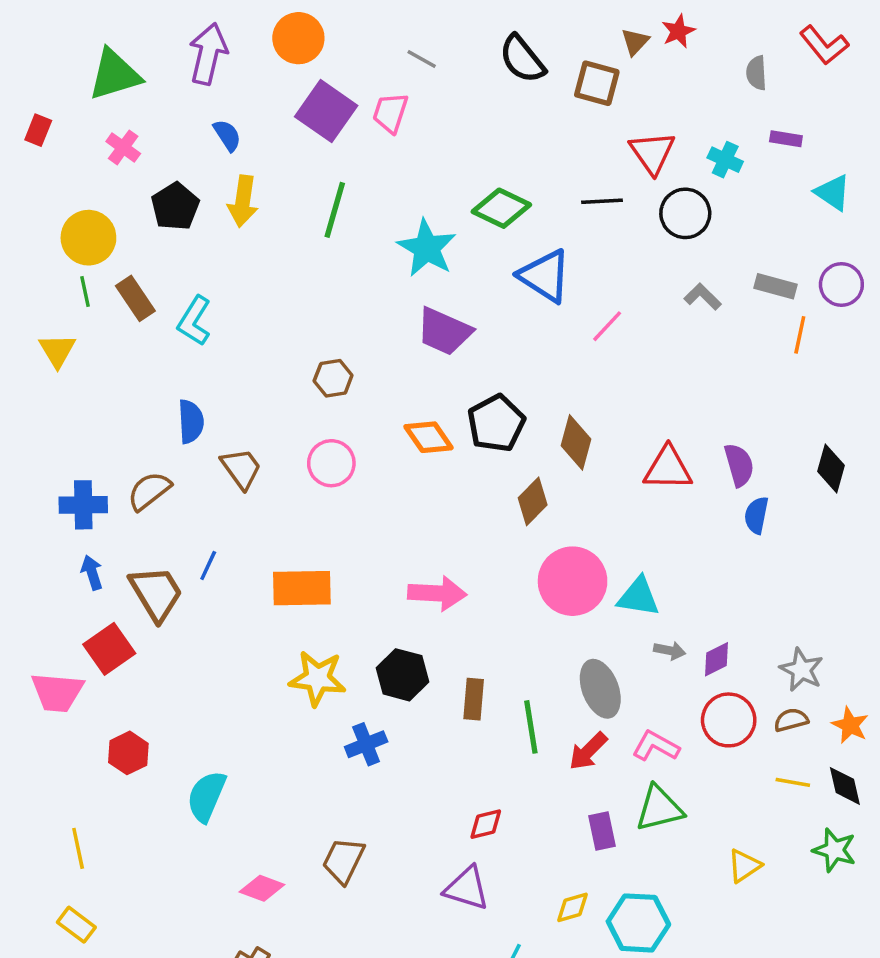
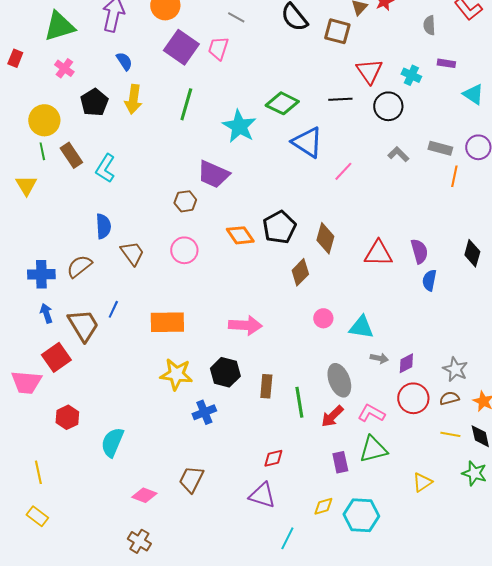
purple trapezoid: (444, 331) -> (213, 174), moved
pink circle: (573, 581) -> (323, 318), size x0.5

